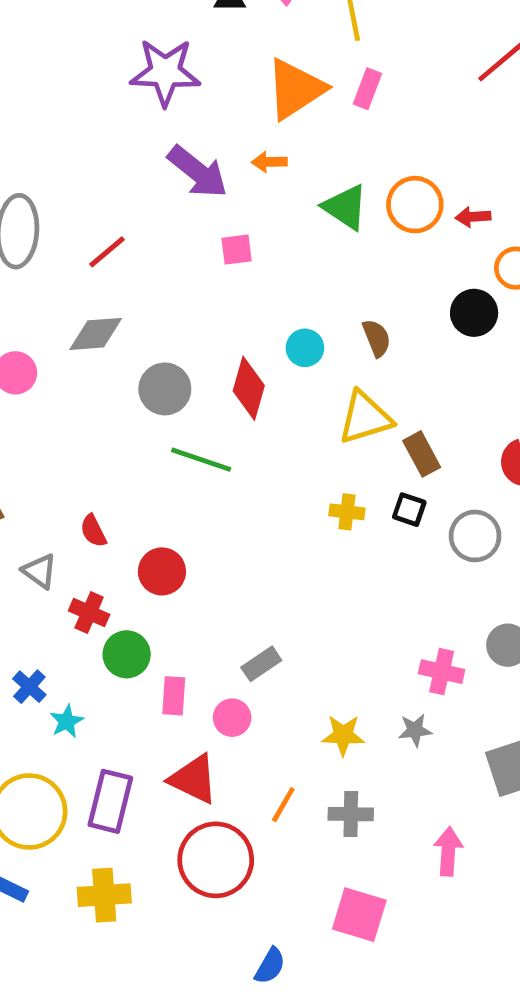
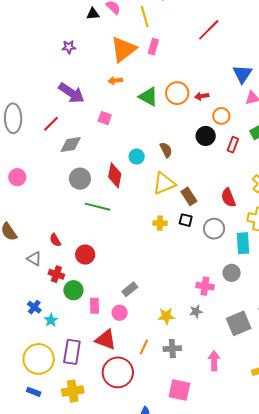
purple star: (165, 72) -> (69, 47), size x0.5
purple arrow: (198, 172) -> (71, 93), moved
pink square: (237, 250) -> (105, 118), turned 32
gray diamond: (96, 334) -> (71, 144), moved

